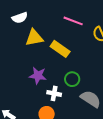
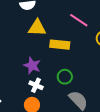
yellow rectangle: (60, 49) -> (60, 45), turned -42
white cross: (54, 93) -> (36, 85), moved

